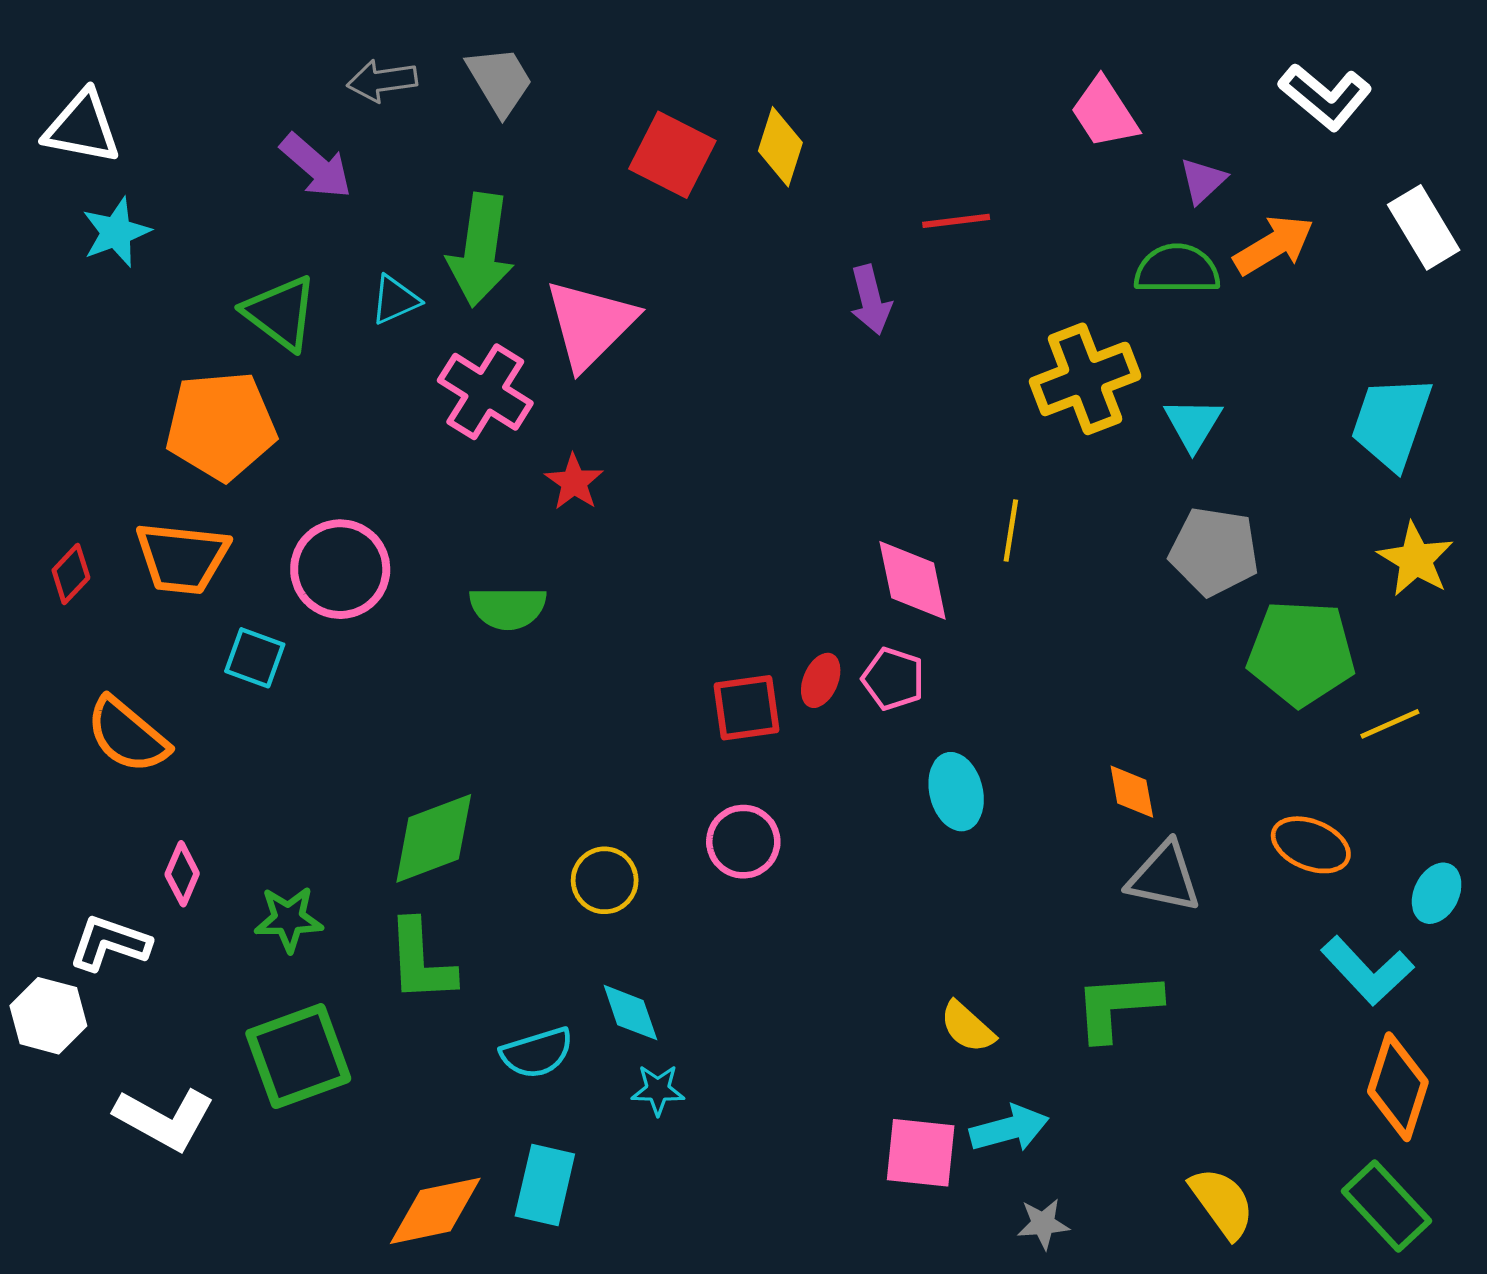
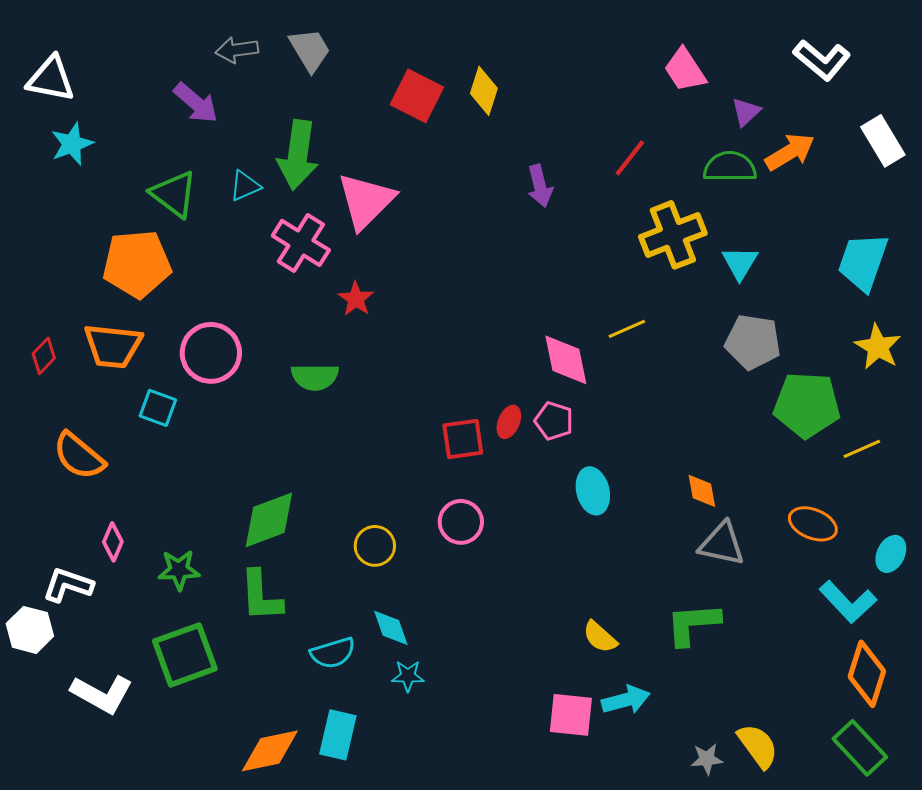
red line: (956, 221) -> (630, 158), moved, turned -45
yellow line: (1011, 530) -> (627, 329), turned 57
gray star: (1043, 1224) -> (707, 759), moved

